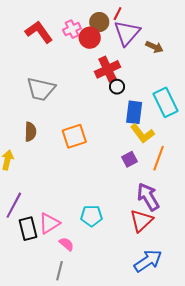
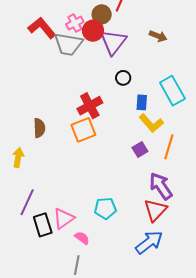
purple triangle: (127, 33) -> (113, 42), moved
red cross: (108, 69) -> (90, 106), moved
gray trapezoid: (41, 89) -> (68, 44), moved
blue rectangle: (134, 112) -> (142, 102), size x0.7
blue arrow: (148, 261) -> (149, 242), moved

